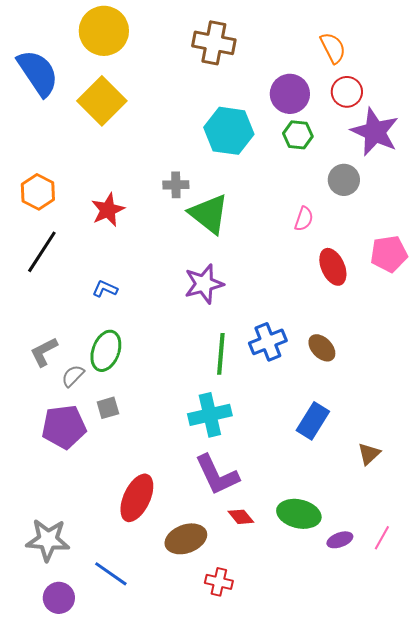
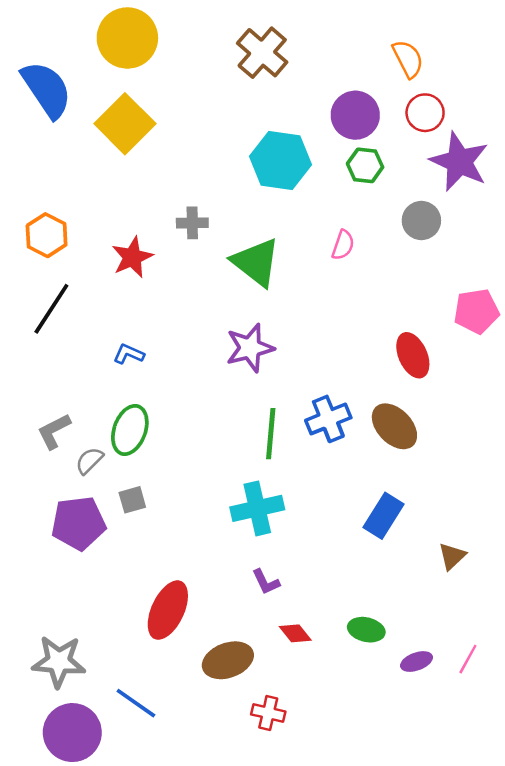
brown cross: (214, 43) -> (262, 53), turned 30
gray cross: (176, 185) -> (192, 223), moved
pink semicircle: (304, 219) -> (343, 245), moved
red ellipse: (333, 267) -> (413, 355), moved
brown ellipse: (322, 348) -> (394, 426), size x1.4
purple L-shape: (217, 475) -> (266, 582), size x0.5
green ellipse: (299, 514) -> (366, 630), size x0.7
purple circle: (59, 598) -> (72, 733), size x1.5

